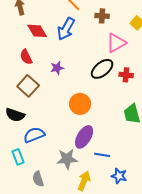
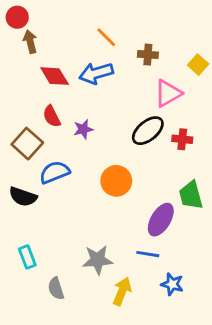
blue arrow: (66, 29) -> (96, 73), turned 45
red semicircle: (26, 57) -> (52, 116), moved
brown square: (28, 86) -> (27, 144), moved
blue semicircle: (34, 135) -> (55, 172), moved
purple ellipse: (84, 137) -> (161, 220), moved

